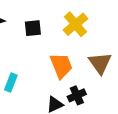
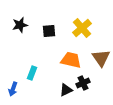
orange trapezoid: (61, 66) -> (71, 60), turned -55

